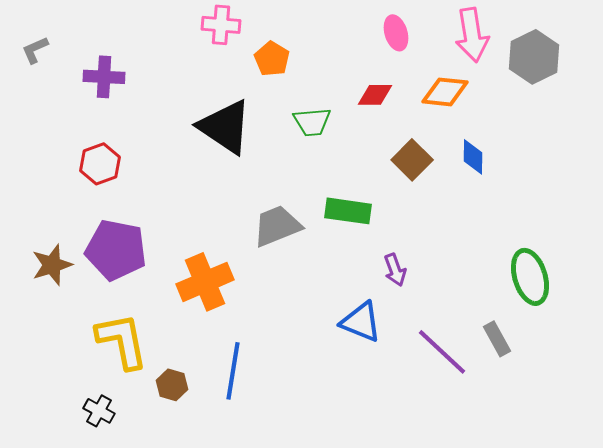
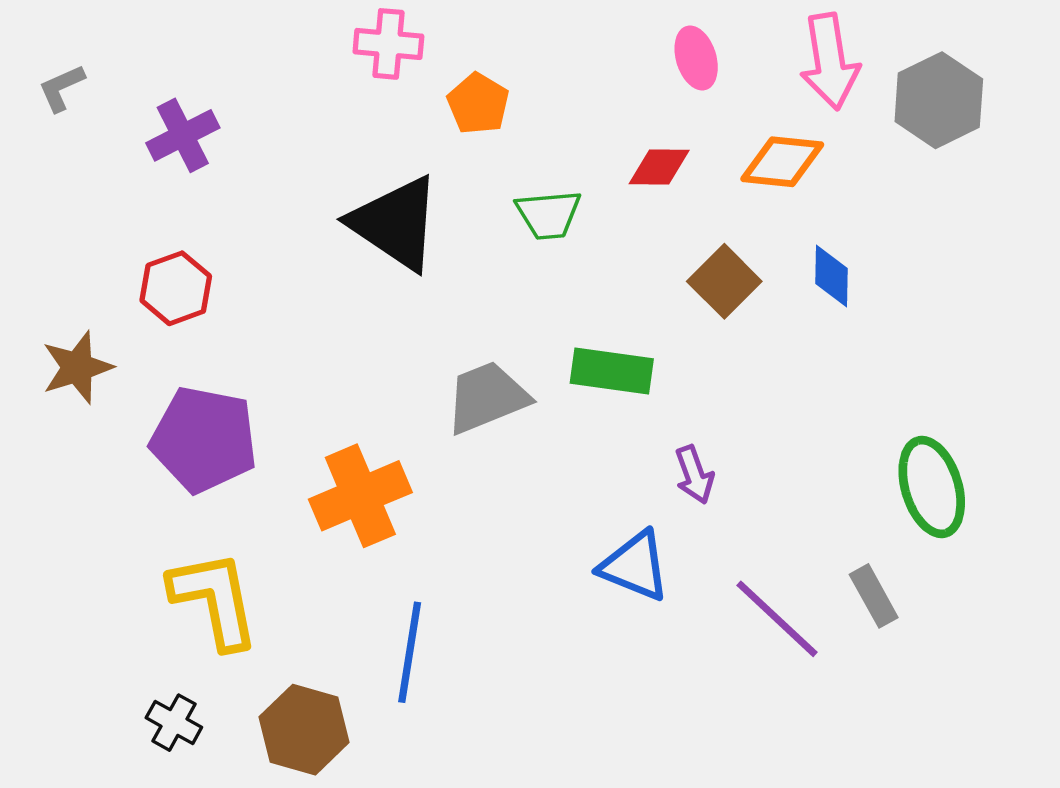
purple cross: (104, 77) -> (183, 135), turned -30
brown star: (52, 265) -> (77, 367), moved
brown hexagon: (172, 385) -> (304, 730), moved, size x1.6

